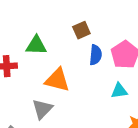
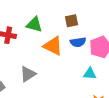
blue semicircle: (96, 55) -> (78, 42), turned 63
orange triangle: (57, 80) -> (53, 46), moved

